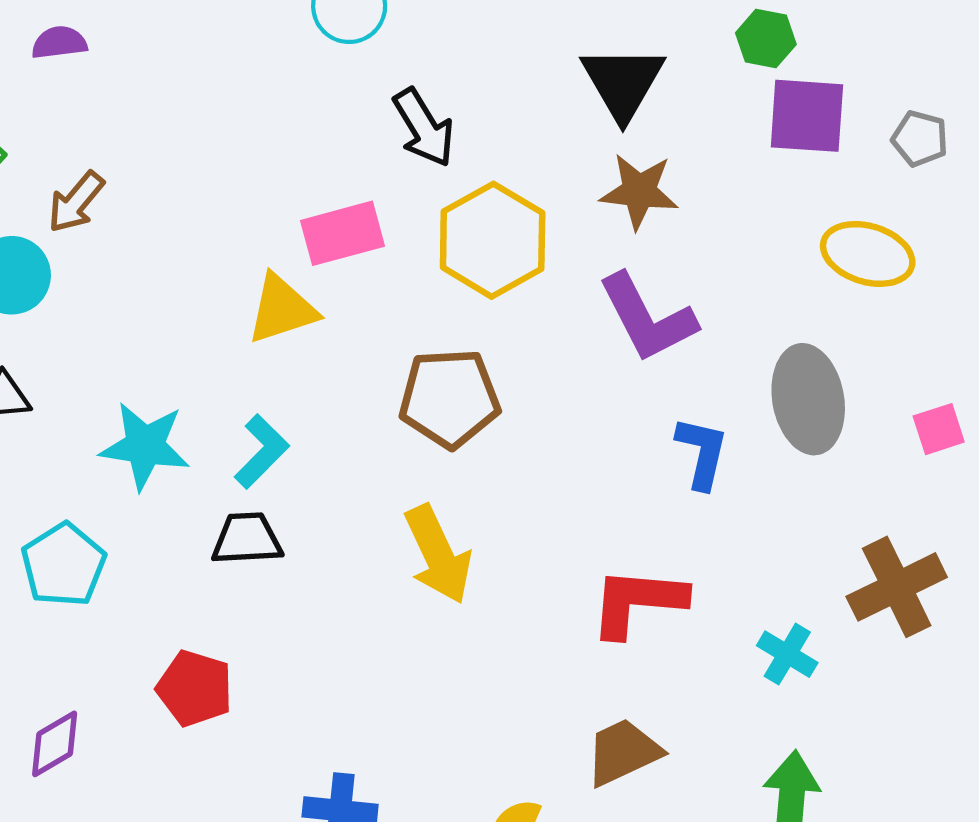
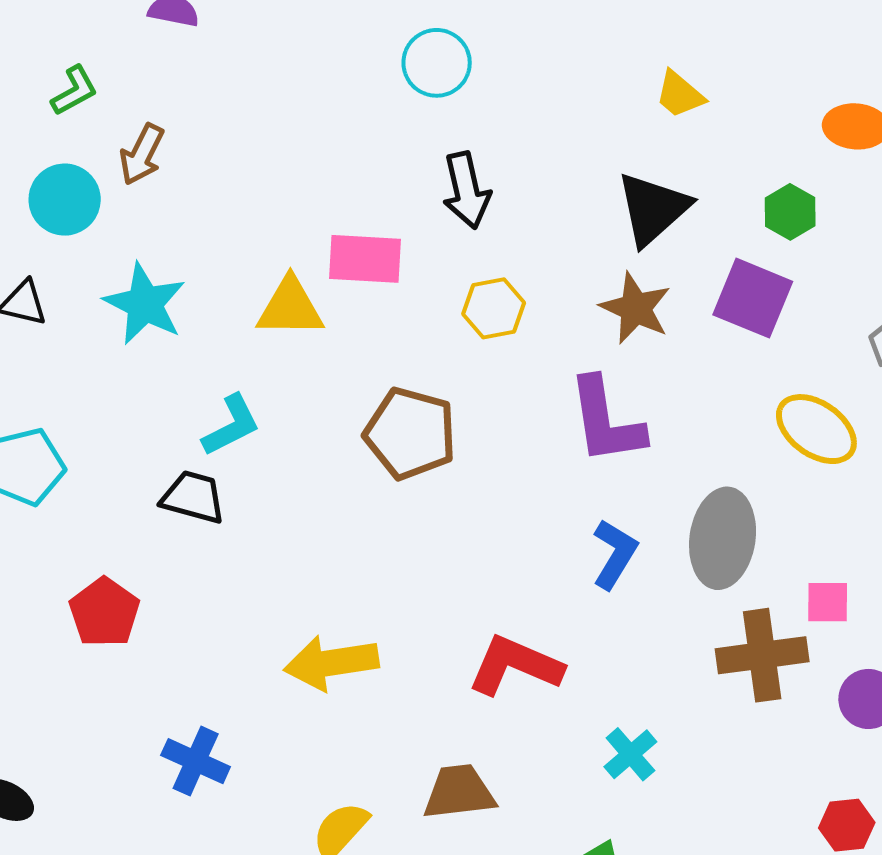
purple square: (807, 116) -> (753, 298), moved
brown arrow: (76, 202) -> (142, 154), turned -32
yellow hexagon: (493, 240) -> (494, 308), size x0.6
cyan star: (145, 446) -> (145, 304), moved
yellow arrow: (438, 554) -> (331, 663), moved, turned 88
brown cross: (897, 587) -> (762, 655), moved

